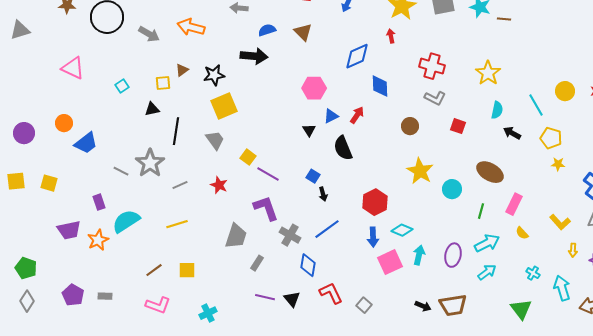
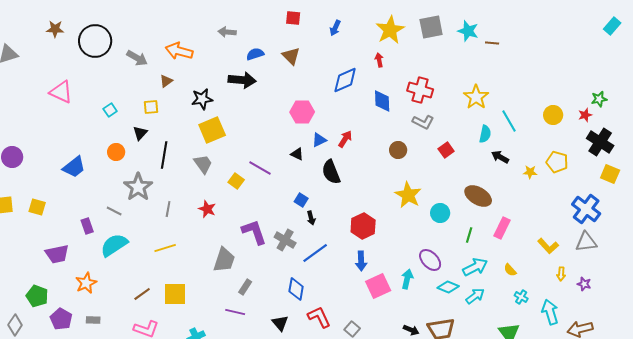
brown triangle: (182, 70) -> (166, 81), moved
blue diamond: (380, 86) -> (382, 101), moved
cyan line: (536, 105) -> (509, 121), moved
black triangle: (152, 109) -> (140, 133), turned -35
orange circle: (64, 123) -> (116, 152), moved
red square: (458, 126) -> (446, 150), turned 35
black triangle: (309, 130) -> (297, 154), turned -32
yellow pentagon: (551, 138) -> (557, 162), moved
yellow star: (558, 164) -> (530, 172), moved
gray line: (121, 171) -> (114, 211), moved
purple line: (268, 174) -> (260, 168), moved
gray line: (180, 185) -> (168, 209), turned -56
cyan diamond: (402, 230) -> (448, 287), moved
yellow semicircle: (522, 233) -> (510, 270), moved
gray cross: (290, 235) -> (285, 240), moved
orange star: (98, 240) -> (86, 283), moved
purple ellipse: (453, 255) -> (430, 260), moved, turned -55
green pentagon: (26, 268) -> (37, 296), moved
yellow square: (187, 270) -> (175, 294), size x1.4
purple line: (265, 297) -> (235, 312), moved

